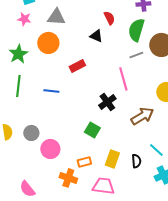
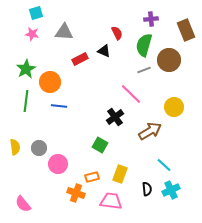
orange circle: (48, 43) -> (50, 82), moved
red rectangle: (77, 66) -> (80, 59), moved
pink line: (123, 79) -> (131, 94), turned -30
black semicircle: (136, 161) -> (147, 189), moved
pink semicircle: (27, 189) -> (23, 204), moved

